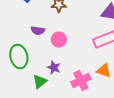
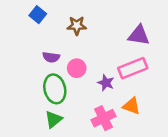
green ellipse: (19, 57) -> (55, 89), moved
purple star: (54, 68) -> (106, 83), moved

